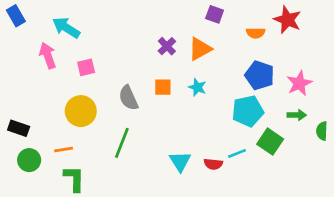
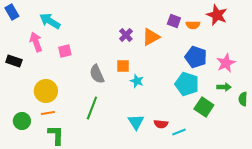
purple square: (215, 14) -> (174, 21), moved
cyan star: (197, 87) -> (137, 81), moved
yellow circle: (81, 111) -> (46, 91), moved
cyan pentagon: (248, 111) -> (187, 84), turned 30
black rectangle: (19, 128) -> (14, 61), moved
cyan line: (237, 153) -> (179, 132), moved

